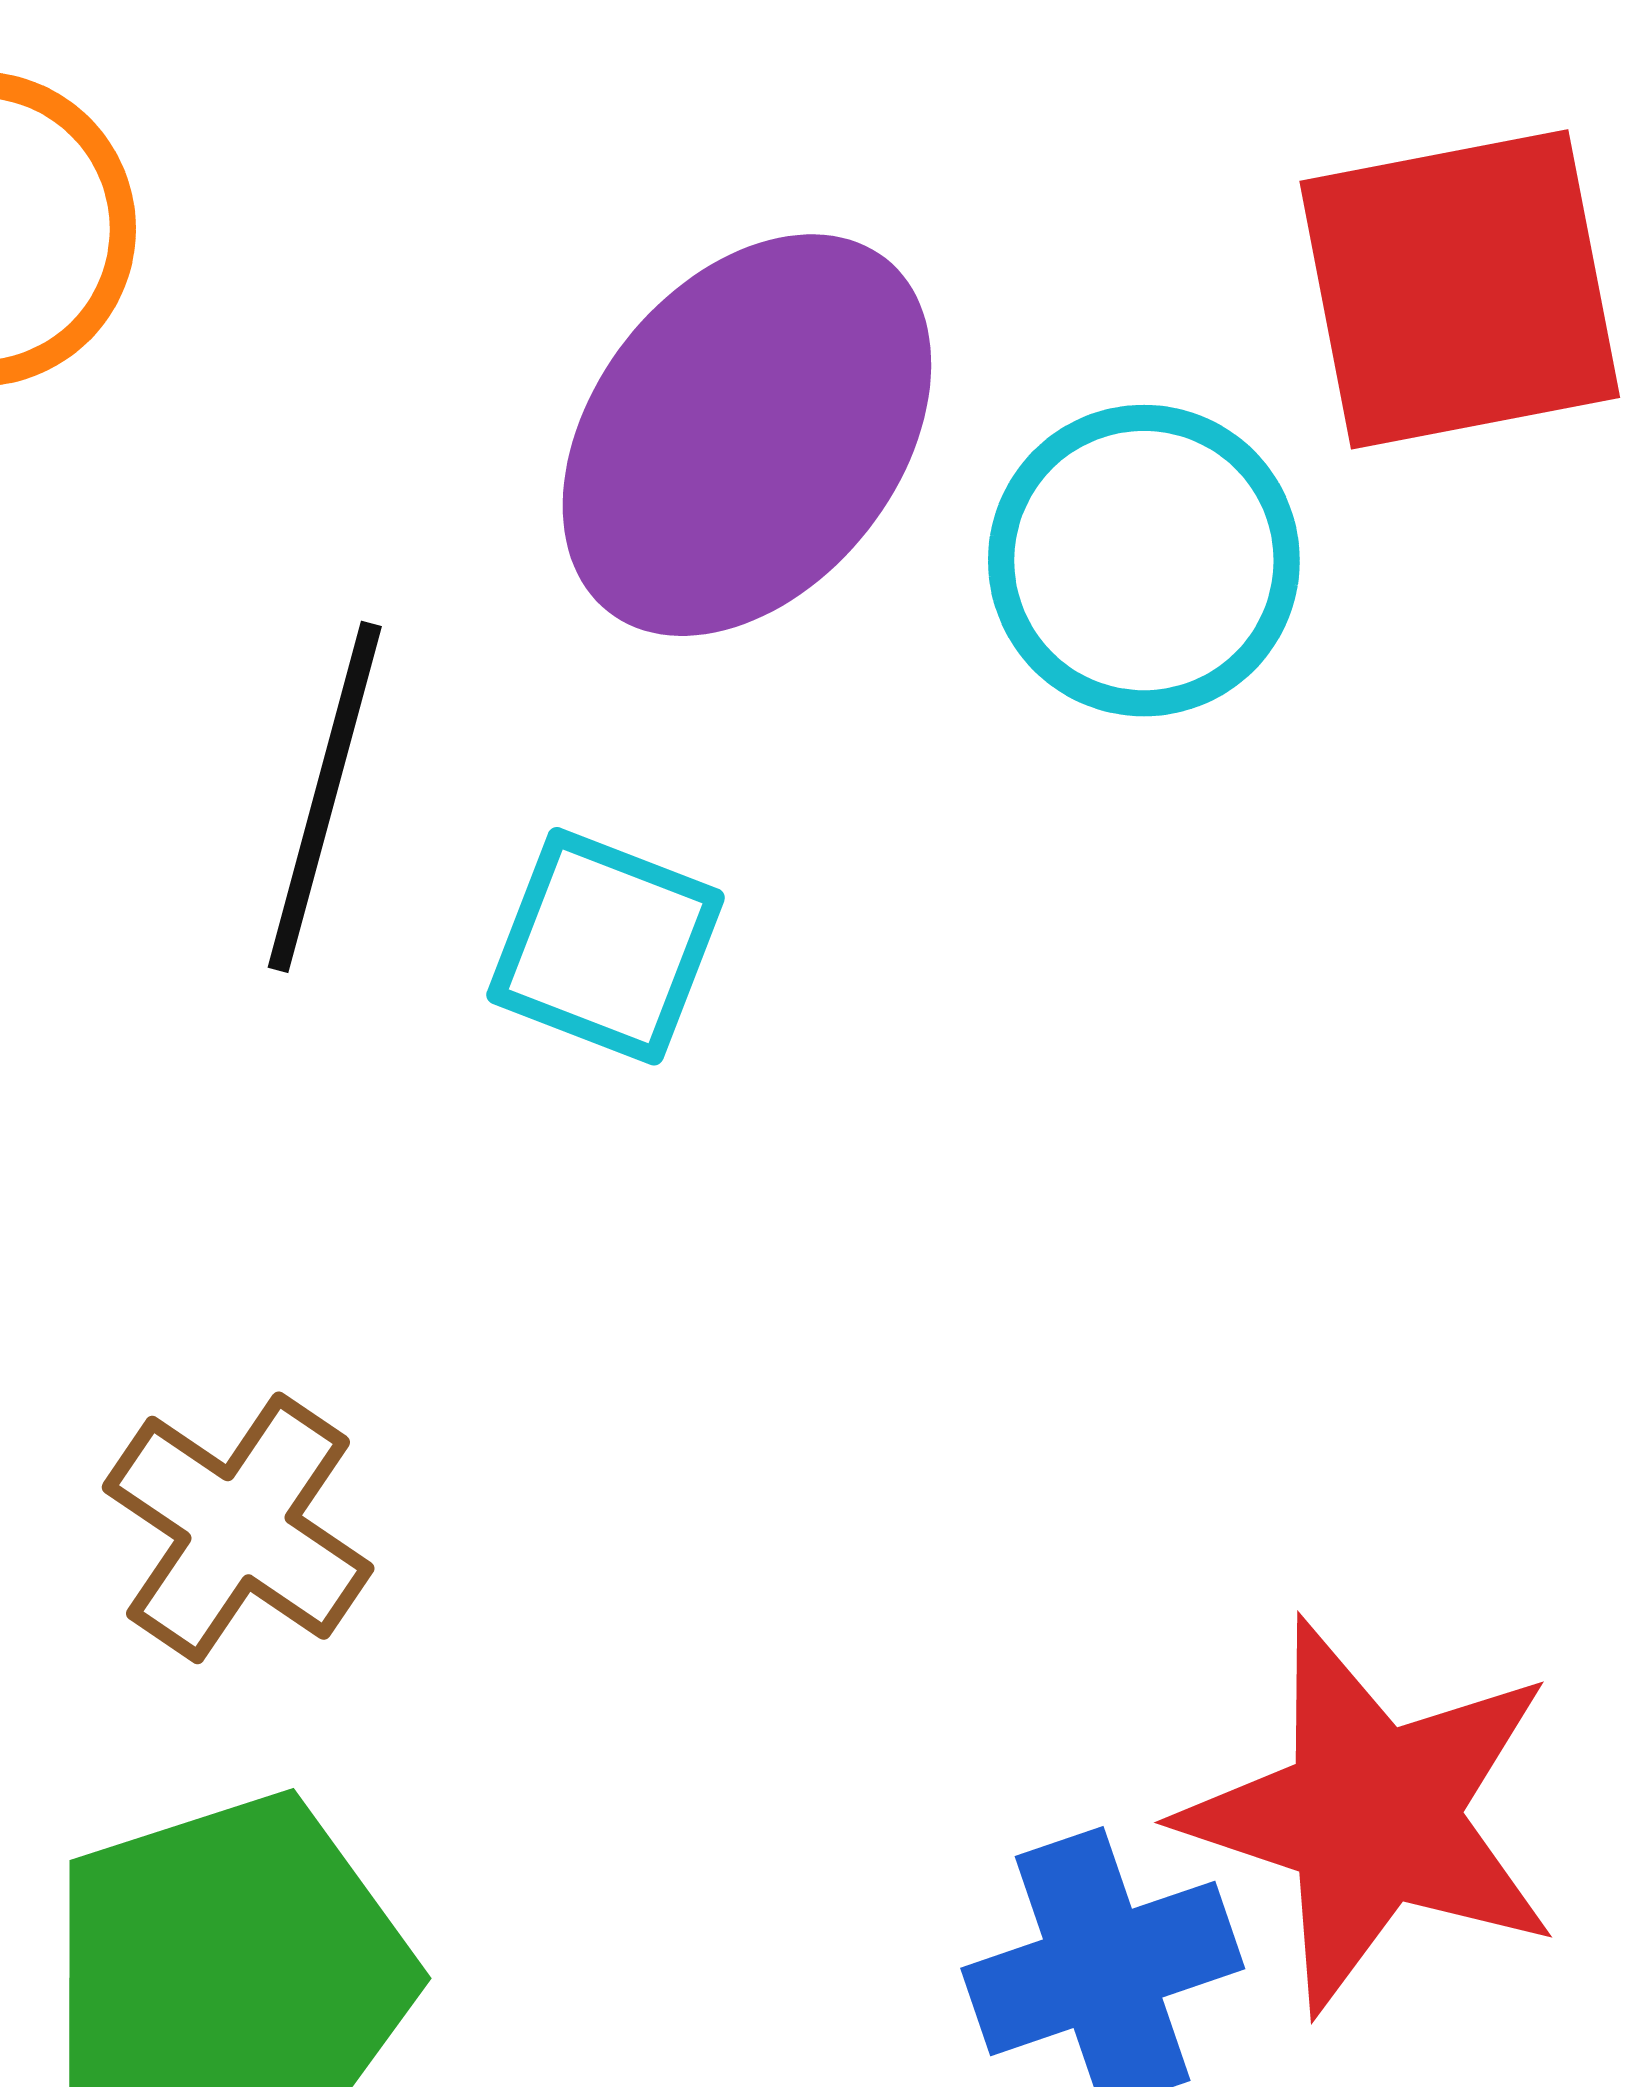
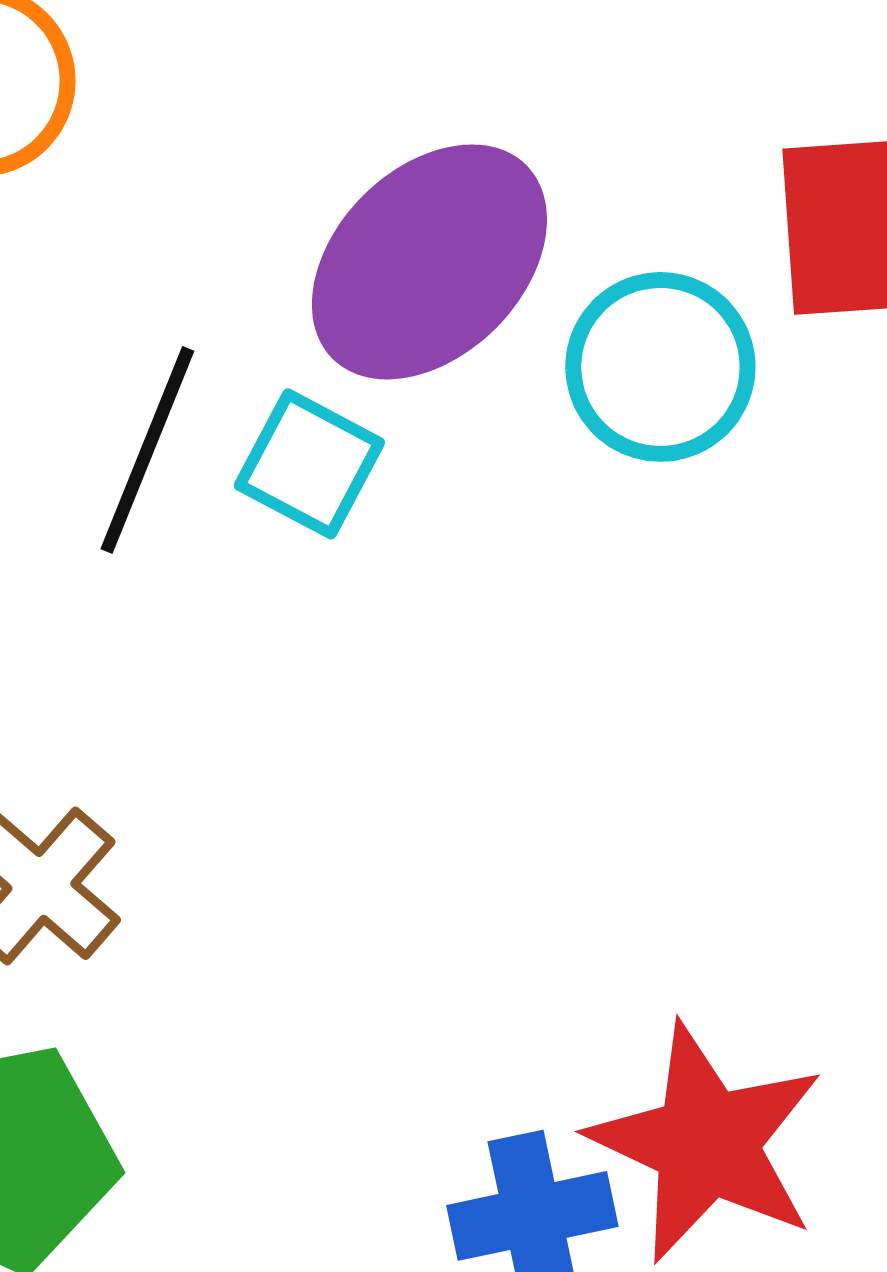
cyan square: (606, 946) -> (309, 464), moved

